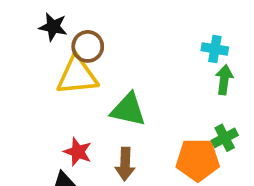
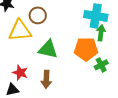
brown circle: (88, 46) -> (38, 15), moved
cyan cross: (215, 49) -> (96, 16), size x1.6
orange pentagon: (198, 160) -> (86, 49), moved

